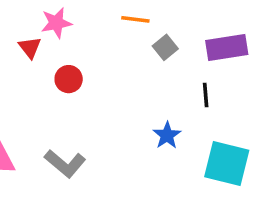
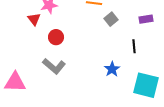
purple rectangle: (227, 47) -> (146, 19), size x0.6
gray L-shape: (65, 163) -> (54, 66), moved

